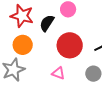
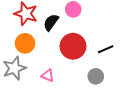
pink triangle: (58, 73) -> (48, 75), moved

